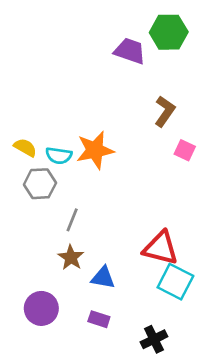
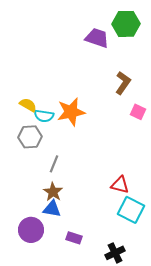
yellow semicircle: (25, 148) -> (28, 105), moved
red triangle: (161, 248) -> (120, 185), size x0.7
blue triangle: (103, 278) -> (52, 209), moved

